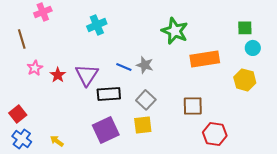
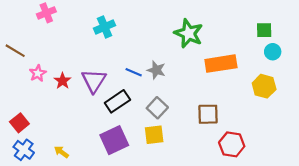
brown line: (22, 39) -> (15, 51), moved, turned -42
black rectangle: (109, 94) -> (117, 101), turned -30

